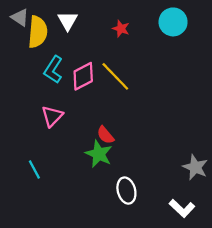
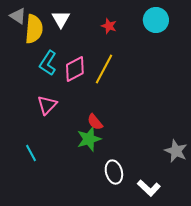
yellow line: (115, 76) -> (104, 69), turned 72
green star: (99, 154) -> (89, 139), turned 30
white L-shape: (182, 208) -> (149, 188), moved

